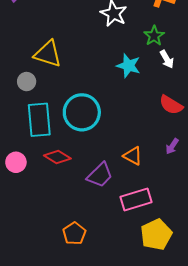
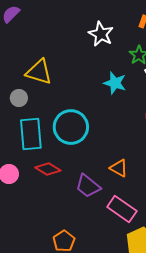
purple trapezoid: (100, 175) -> (88, 186), turned 84
pink rectangle: (136, 199) -> (122, 209), turned 52

